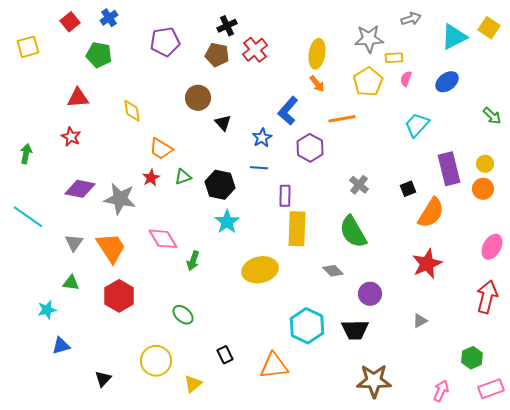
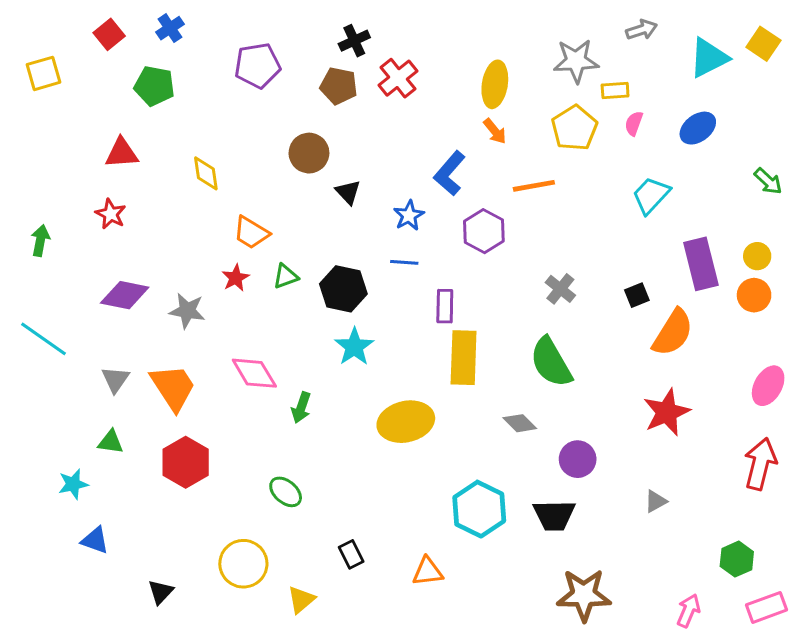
gray star: (120, 199) -> (187, 311), size x0.7
blue triangle: (61, 346) -> (95, 540), turned 36
orange triangle: (274, 366) -> (428, 572), size x0.7

